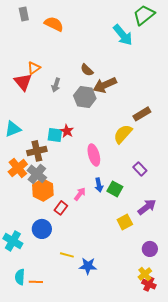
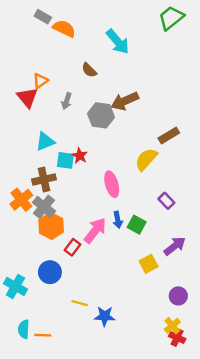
gray rectangle: (24, 14) -> (43, 17), moved, turned -48
cyan arrow: (123, 35) -> (118, 42), moved
brown semicircle: (87, 70) -> (89, 70), moved
cyan triangle: (13, 129) -> (45, 141), moved
pink arrow: (80, 194) -> (95, 231), size x1.6

